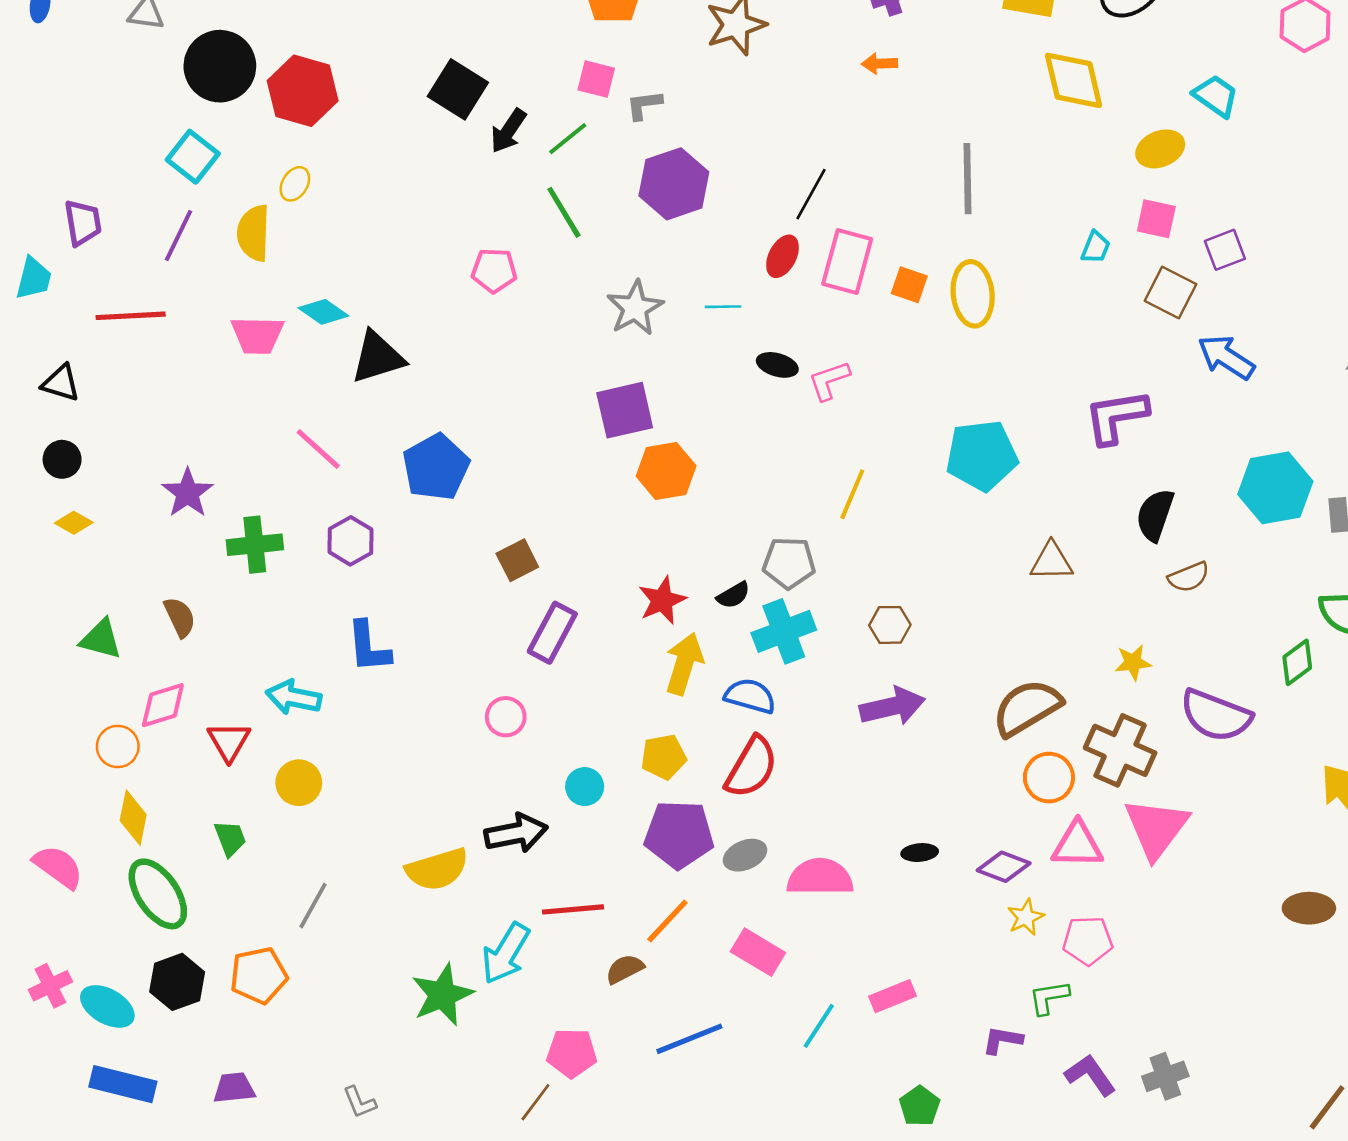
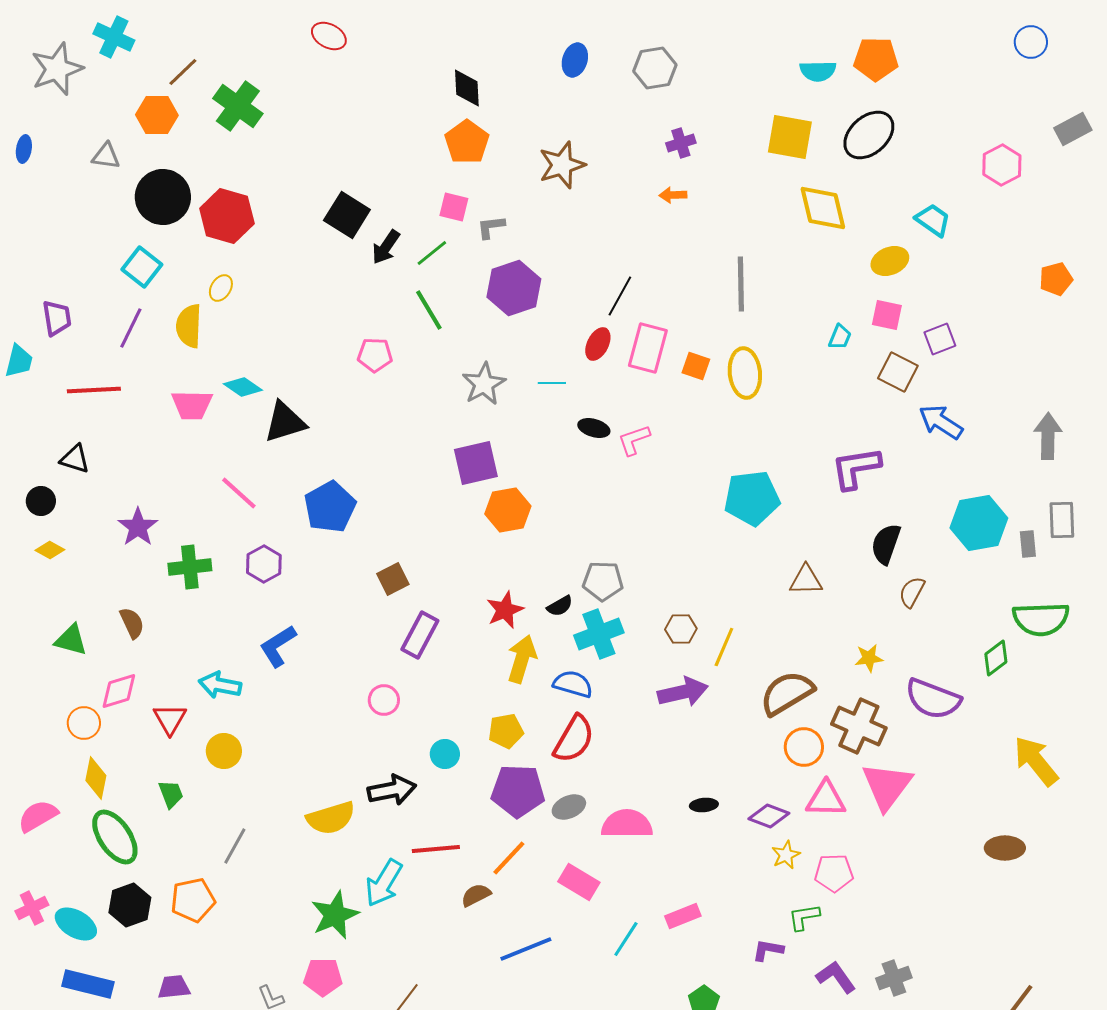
black triangle: (61, 383) -> (75, 459), moved
yellow line: (852, 494) -> (724, 647), moved
brown semicircle: (1189, 577) -> (912, 592), turned 140
blue L-shape: (369, 647) -> (278, 646), turned 63
pink semicircle: (58, 867) -> (38, 816), turned -66
pink pentagon: (572, 1053) -> (323, 977), moved

